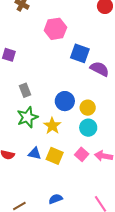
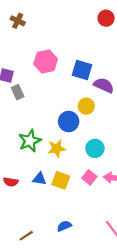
pink hexagon: (55, 29) -> (46, 61), moved
gray rectangle: (25, 90) -> (18, 92), moved
yellow circle: (88, 108) -> (86, 106), moved
yellow star: (52, 126) -> (57, 148), turned 30

